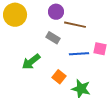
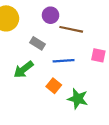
gray rectangle: (53, 38) -> (38, 43), moved
blue line: (79, 54) -> (64, 61), moved

